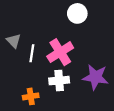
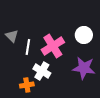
white circle: (77, 13) -> (84, 35), moved
white cross: (59, 81) -> (42, 71), moved, turned 36

